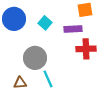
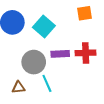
cyan square: (45, 23) -> (44, 26), size x1.5
purple rectangle: (73, 29) -> (60, 54), moved

